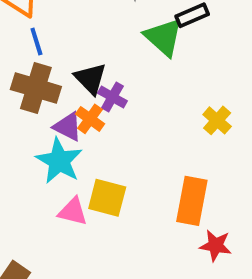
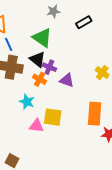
green triangle: (164, 37) -> (42, 38), moved
purple triangle: (68, 127) -> (67, 80), moved
cyan star: (59, 161) -> (27, 102), size x0.7

